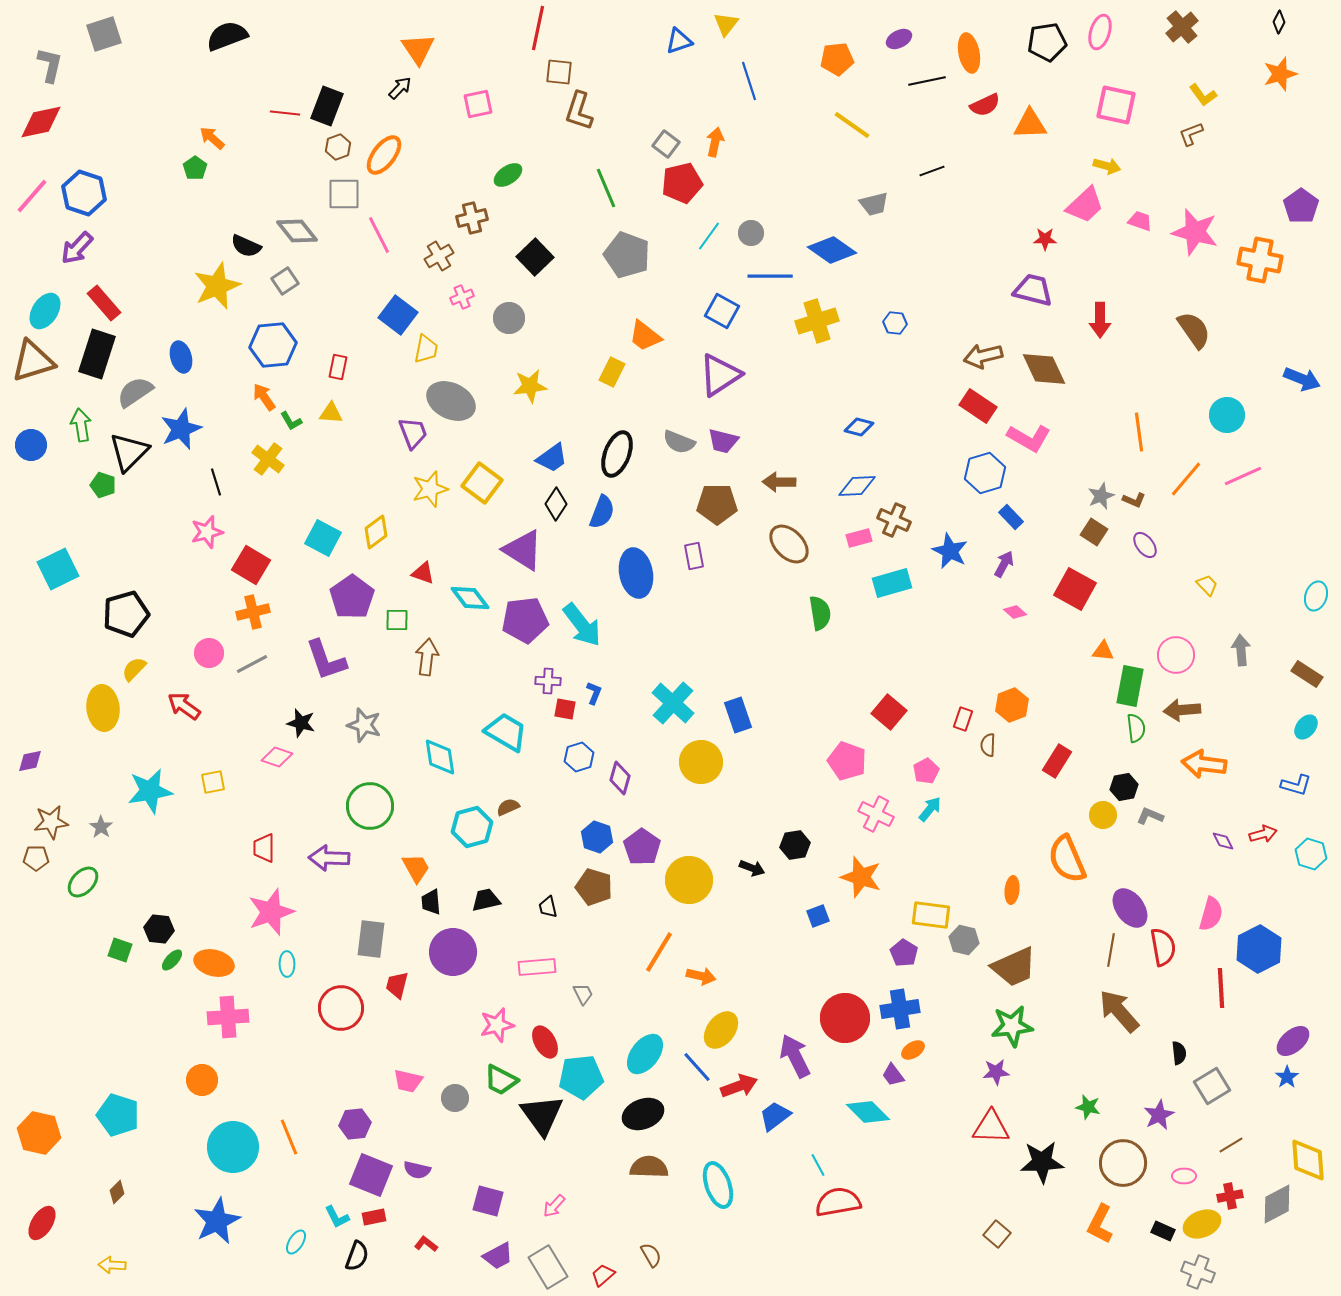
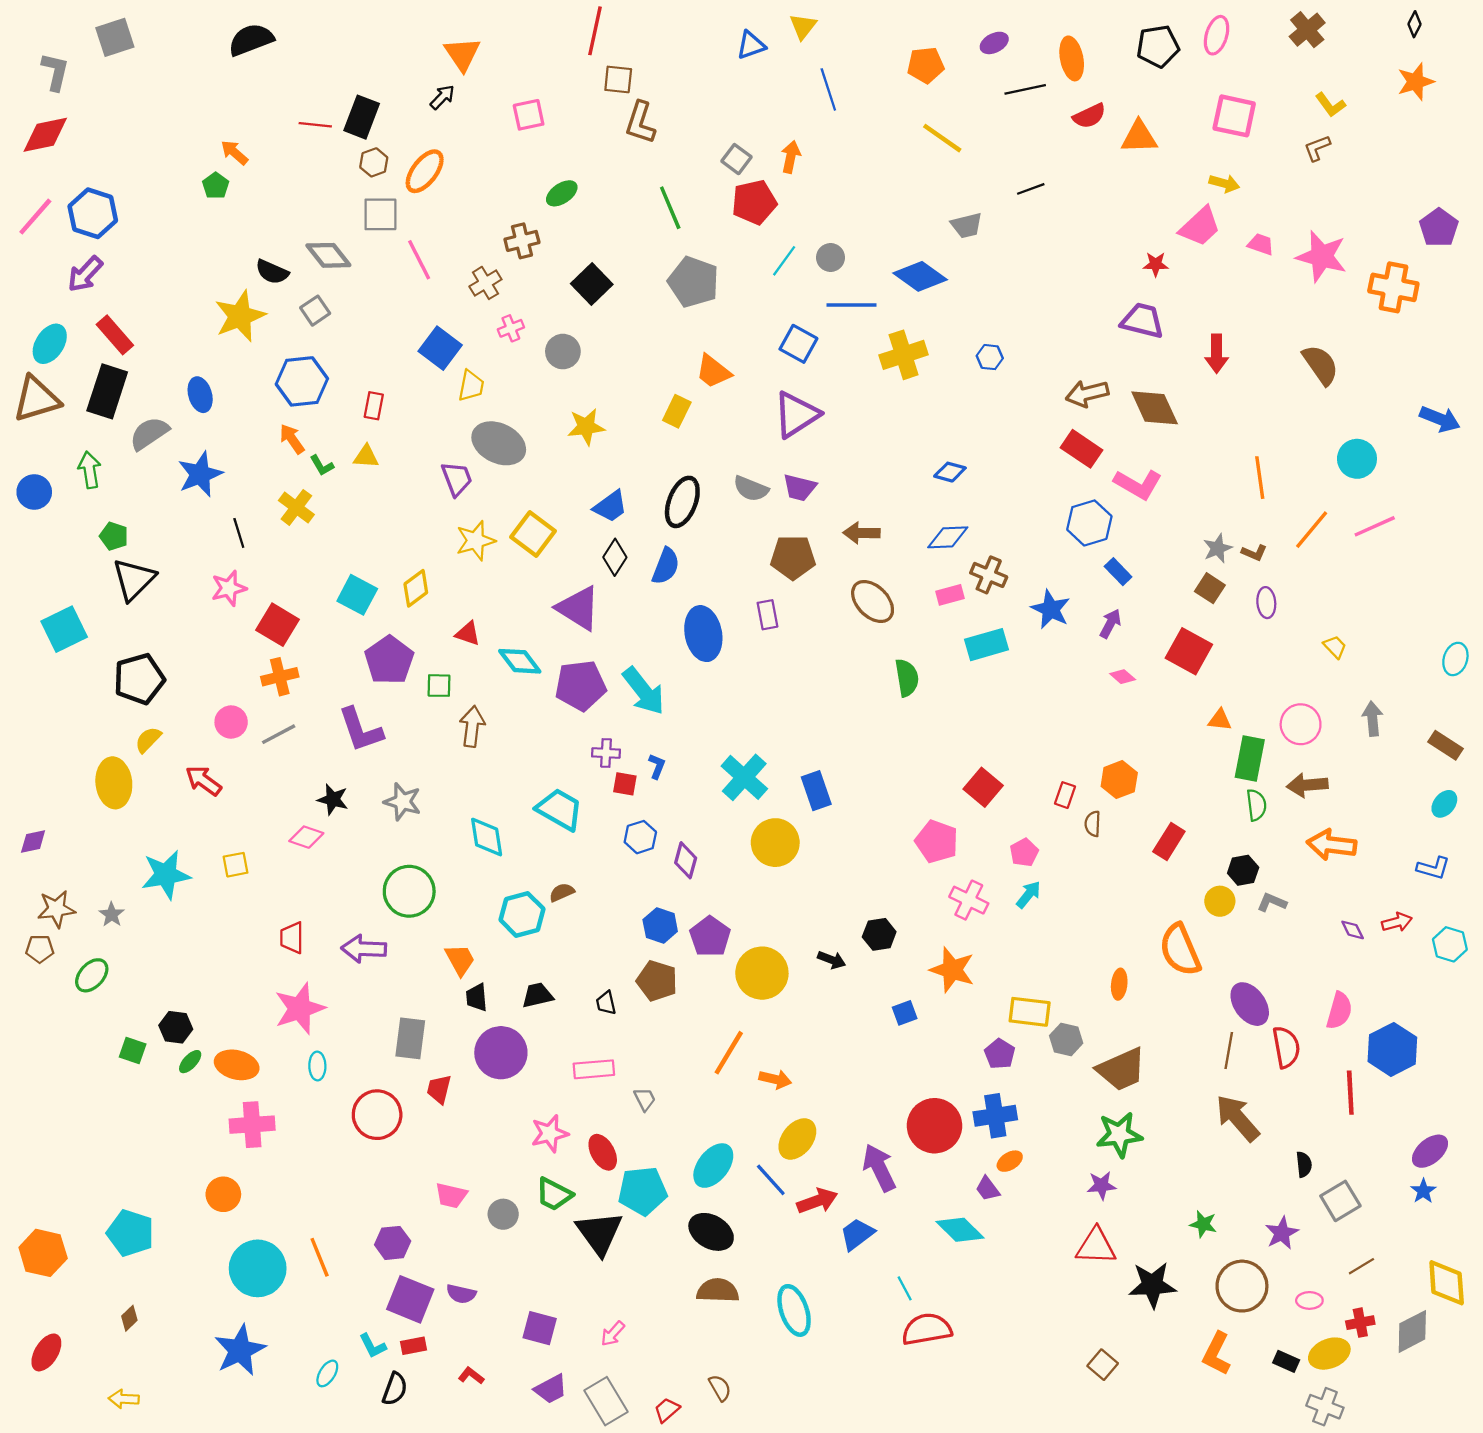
black triangle: (129, 452) -> (134, 579), moved
purple ellipse: (1145, 545) -> (1266, 603), turned 32
black ellipse: (643, 1114) -> (711, 1232), turned 51

